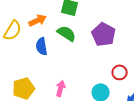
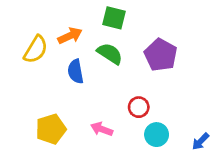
red circle: (120, 72) -> (139, 107), moved
pink arrow: (61, 88) -> (102, 129), turned -84

